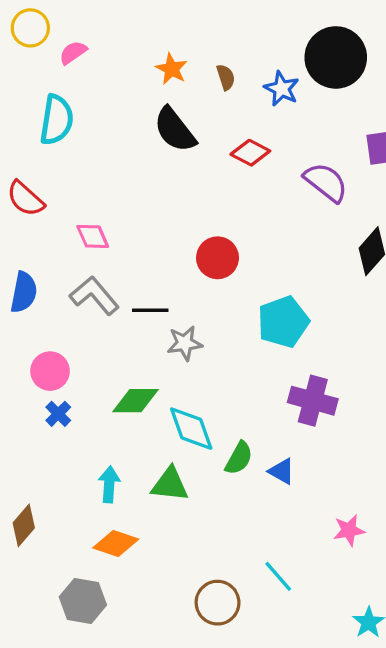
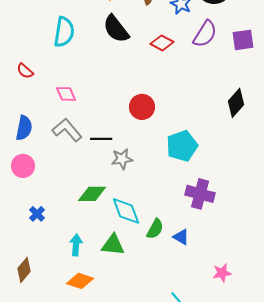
cyan semicircle: (57, 120) -> (64, 32), moved
purple semicircle: (326, 182) -> (205, 34), moved, turned 84
red semicircle: (25, 199) -> (25, 71), size x0.7
pink circle: (50, 371) -> (23, 166), moved
blue cross: (58, 414) -> (37, 214), moved

